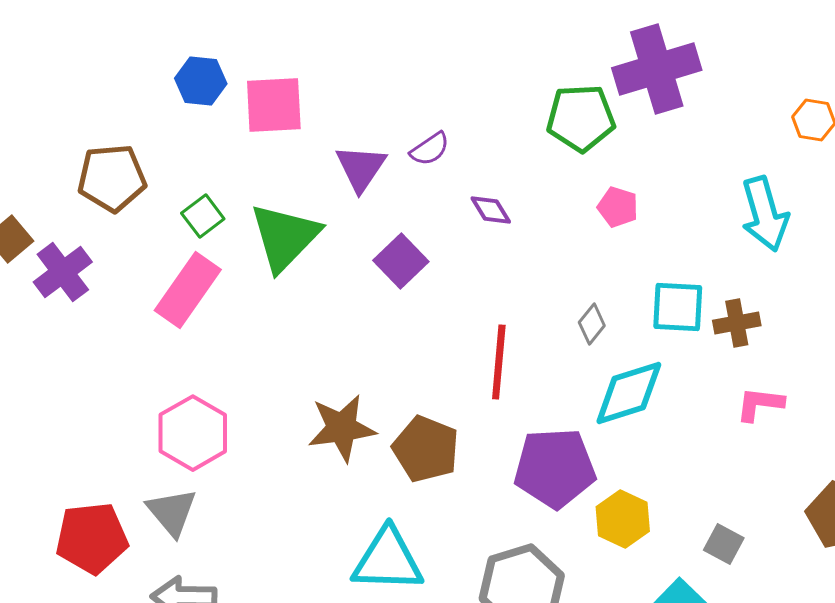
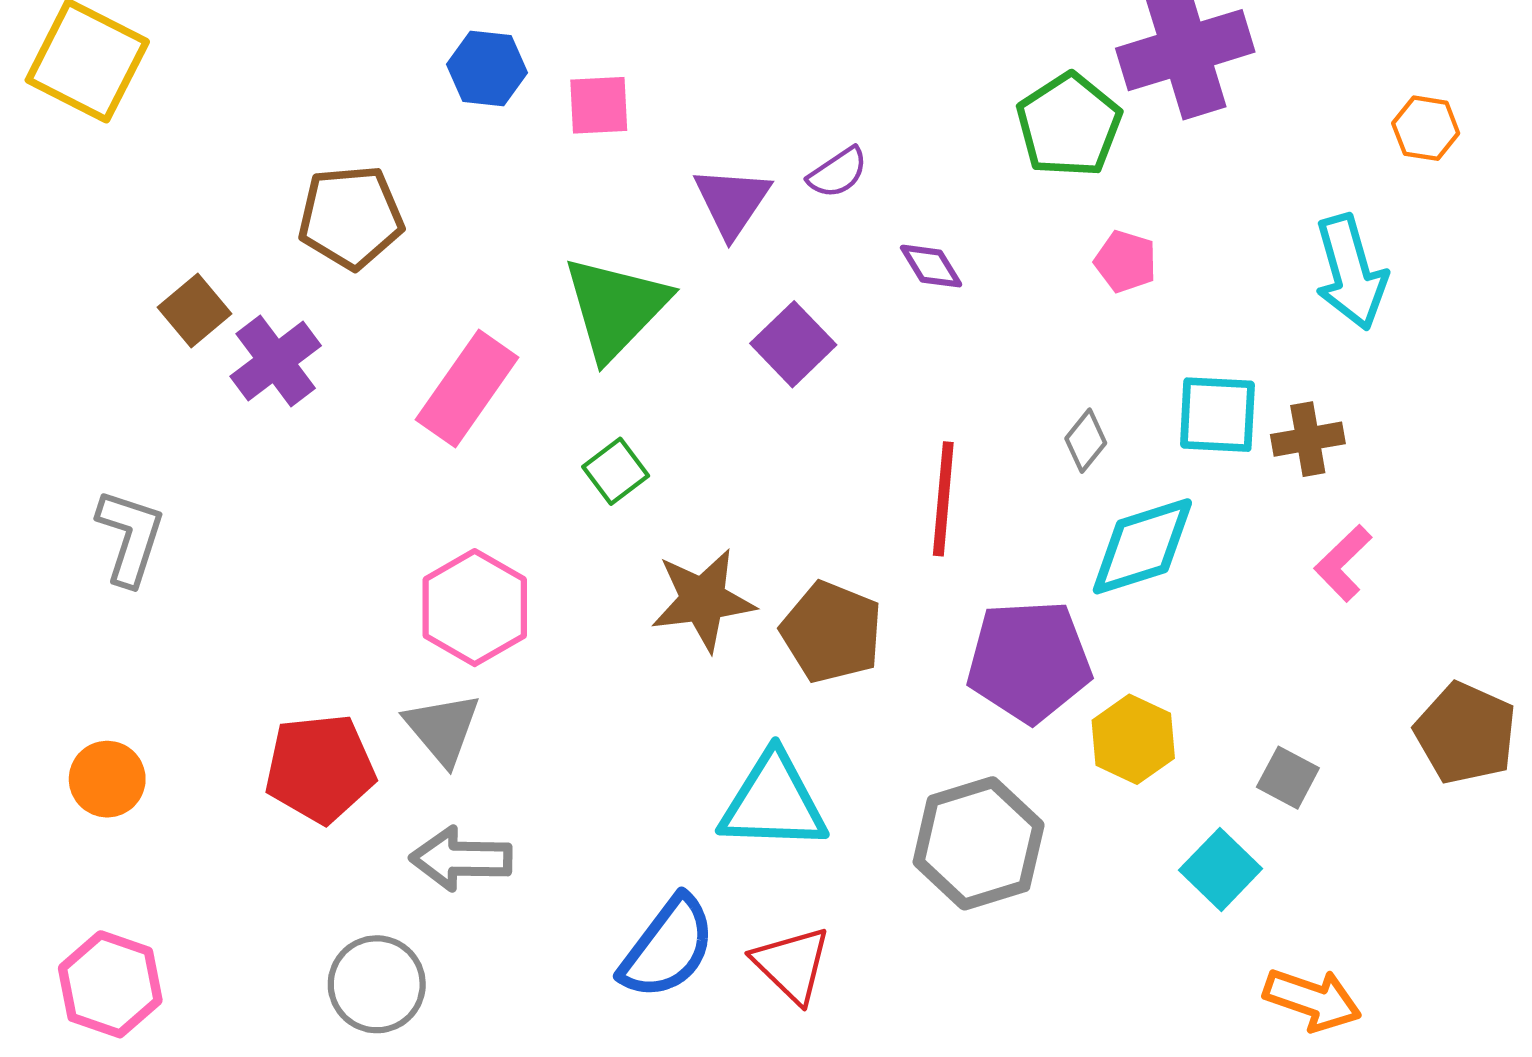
pink square: (274, 105) -> (599, 105), size x0.7
green pentagon: (581, 118) -> (1069, 125), turned -30
green square: (203, 216) -> (616, 471), moved
pink L-shape: (760, 404) -> (1343, 563), turned -51

